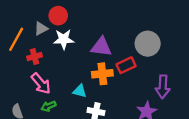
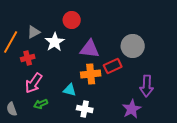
red circle: (58, 16) -> (72, 20), moved
white star: (64, 39) -> (55, 42), turned -30
pink arrow: (41, 83) -> (34, 83), turned 75

